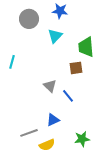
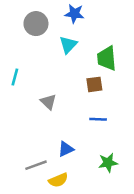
gray triangle: (50, 86) -> (48, 102), moved
blue line: (68, 96) -> (98, 119), moved, turned -48
green star: (82, 139) -> (108, 163), moved

